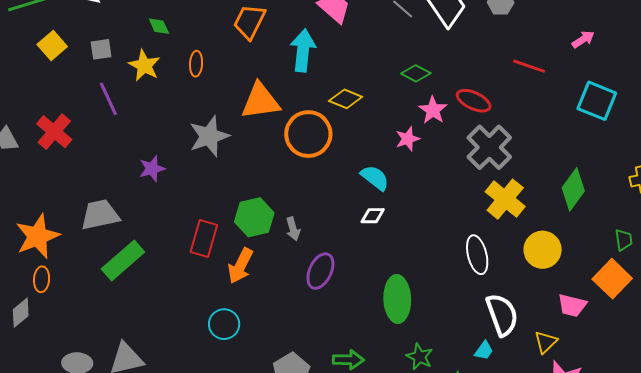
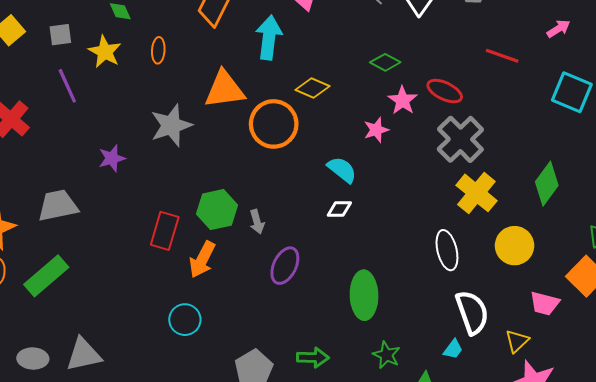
green rectangle: (123, 260) -> (46, 276), moved

